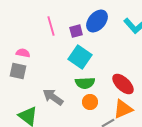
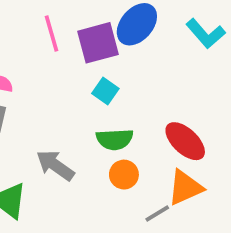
purple square: (76, 31) -> (98, 43), size x1.6
cyan square: (80, 57) -> (105, 91), size x0.6

